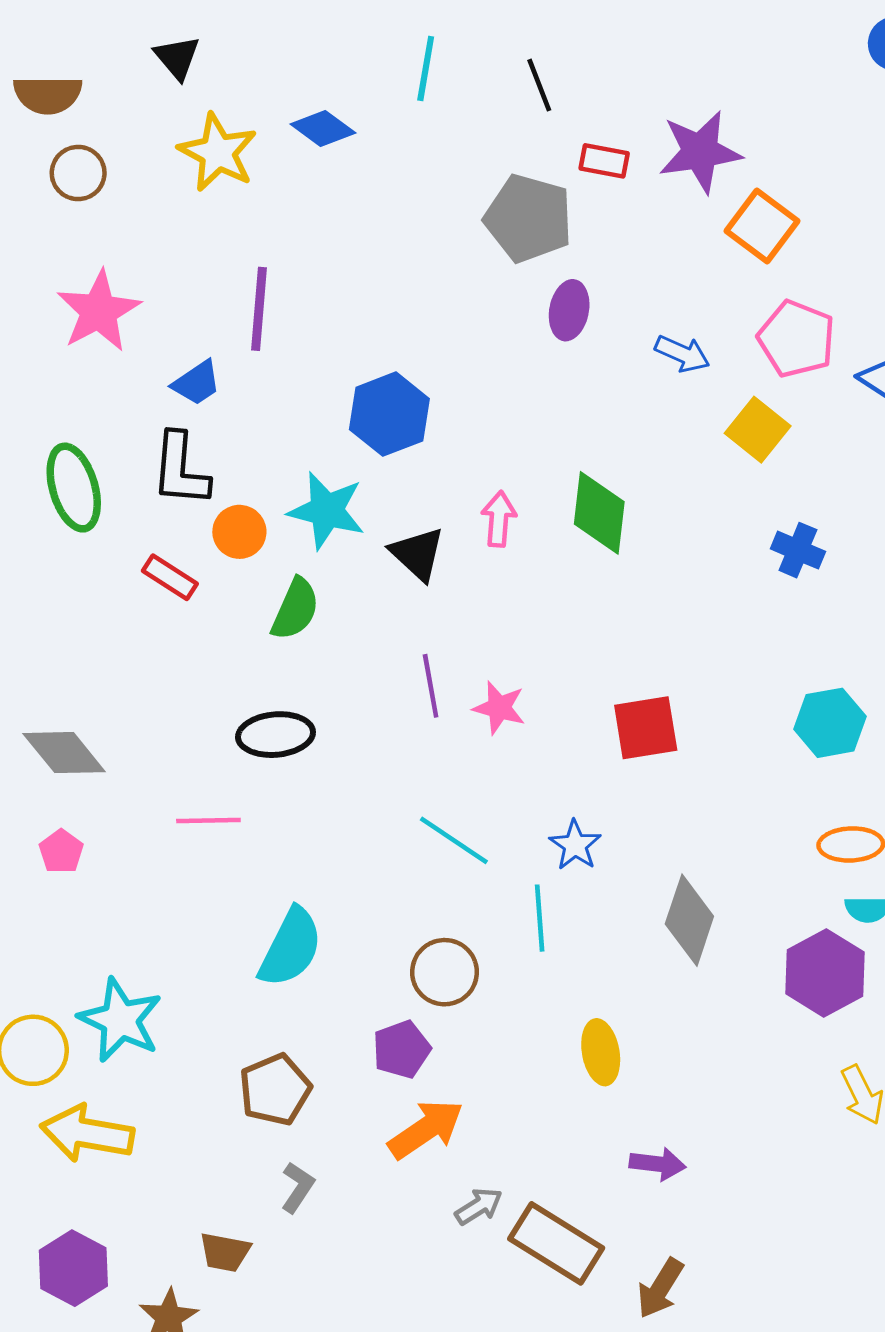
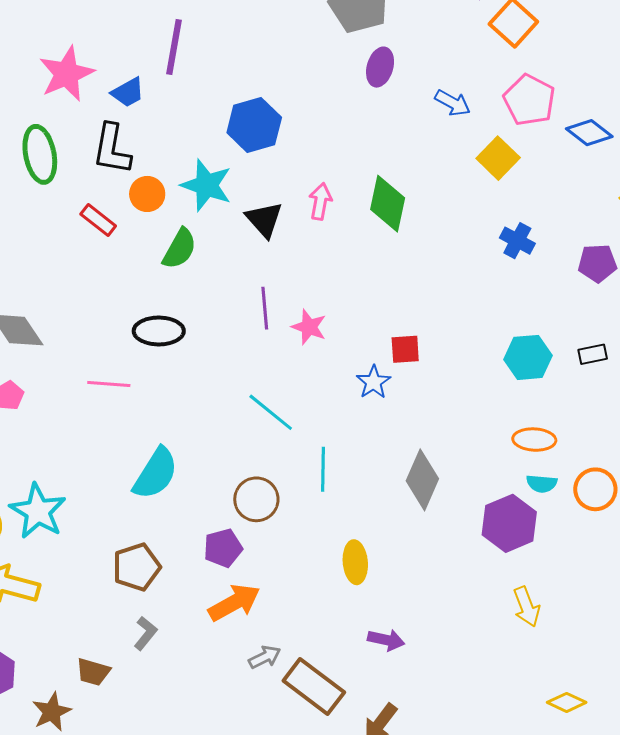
pink star: (99, 311) -> (67, 74), moved
red square: (646, 728) -> (405, 349), size x0.7
blue star: (575, 845) -> (374, 382), moved

